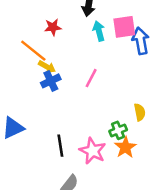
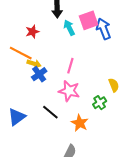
black line: (60, 146) -> (50, 112), moved, turned -30
orange star: (125, 147) -> (80, 123), moved
pink star: (93, 151) -> (69, 91), moved

